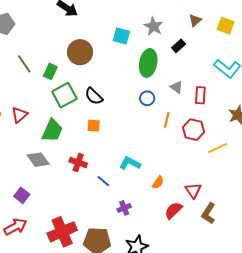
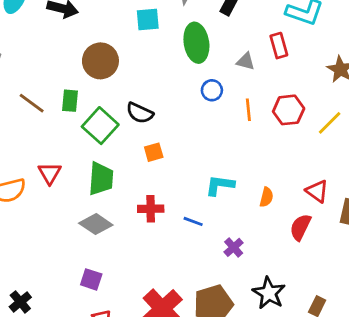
red rectangle: (200, 95) -> (279, 46), moved

